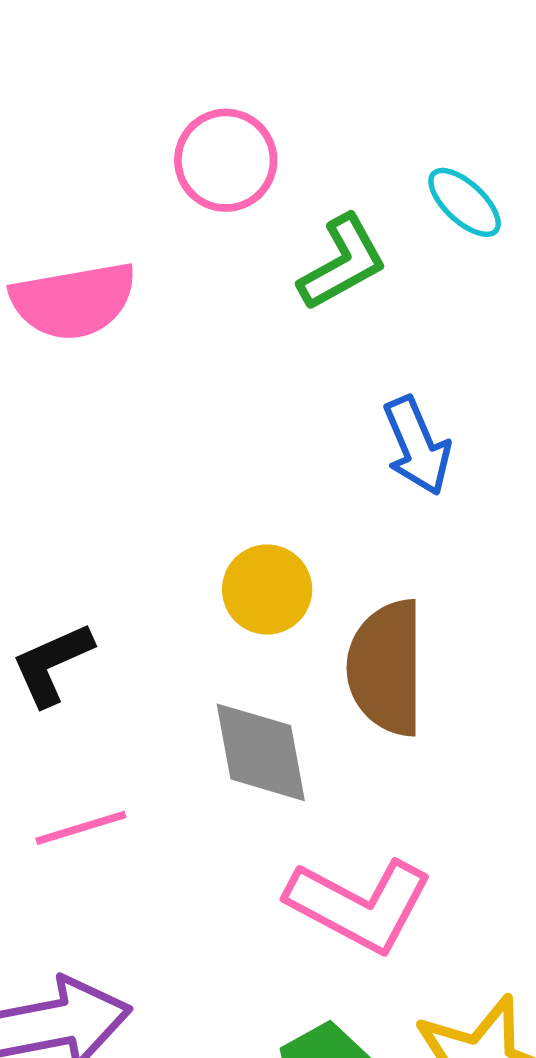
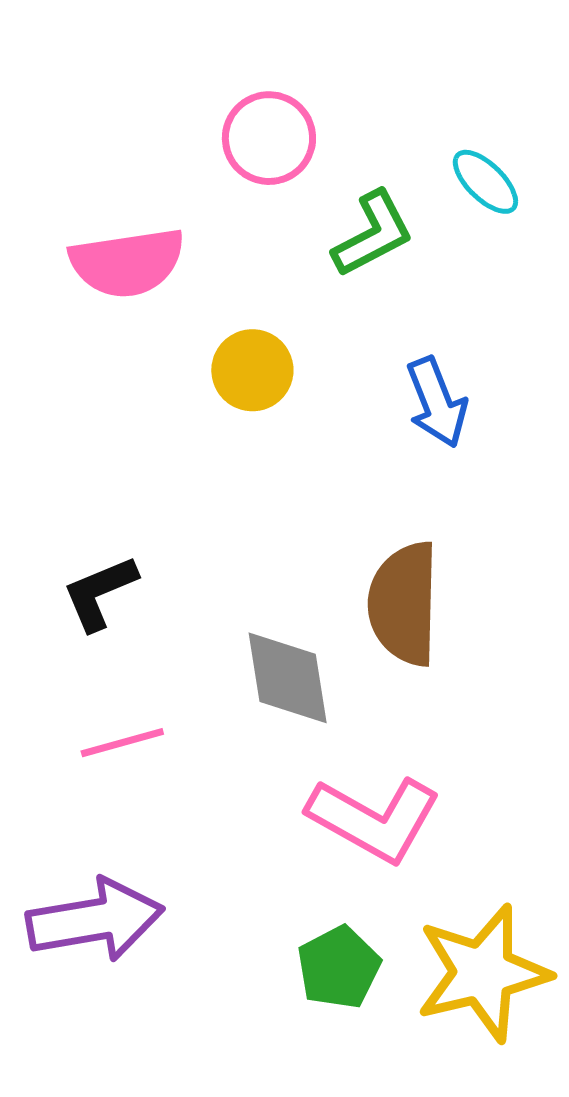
yellow circle: (267, 589) -> (252, 370), moved

